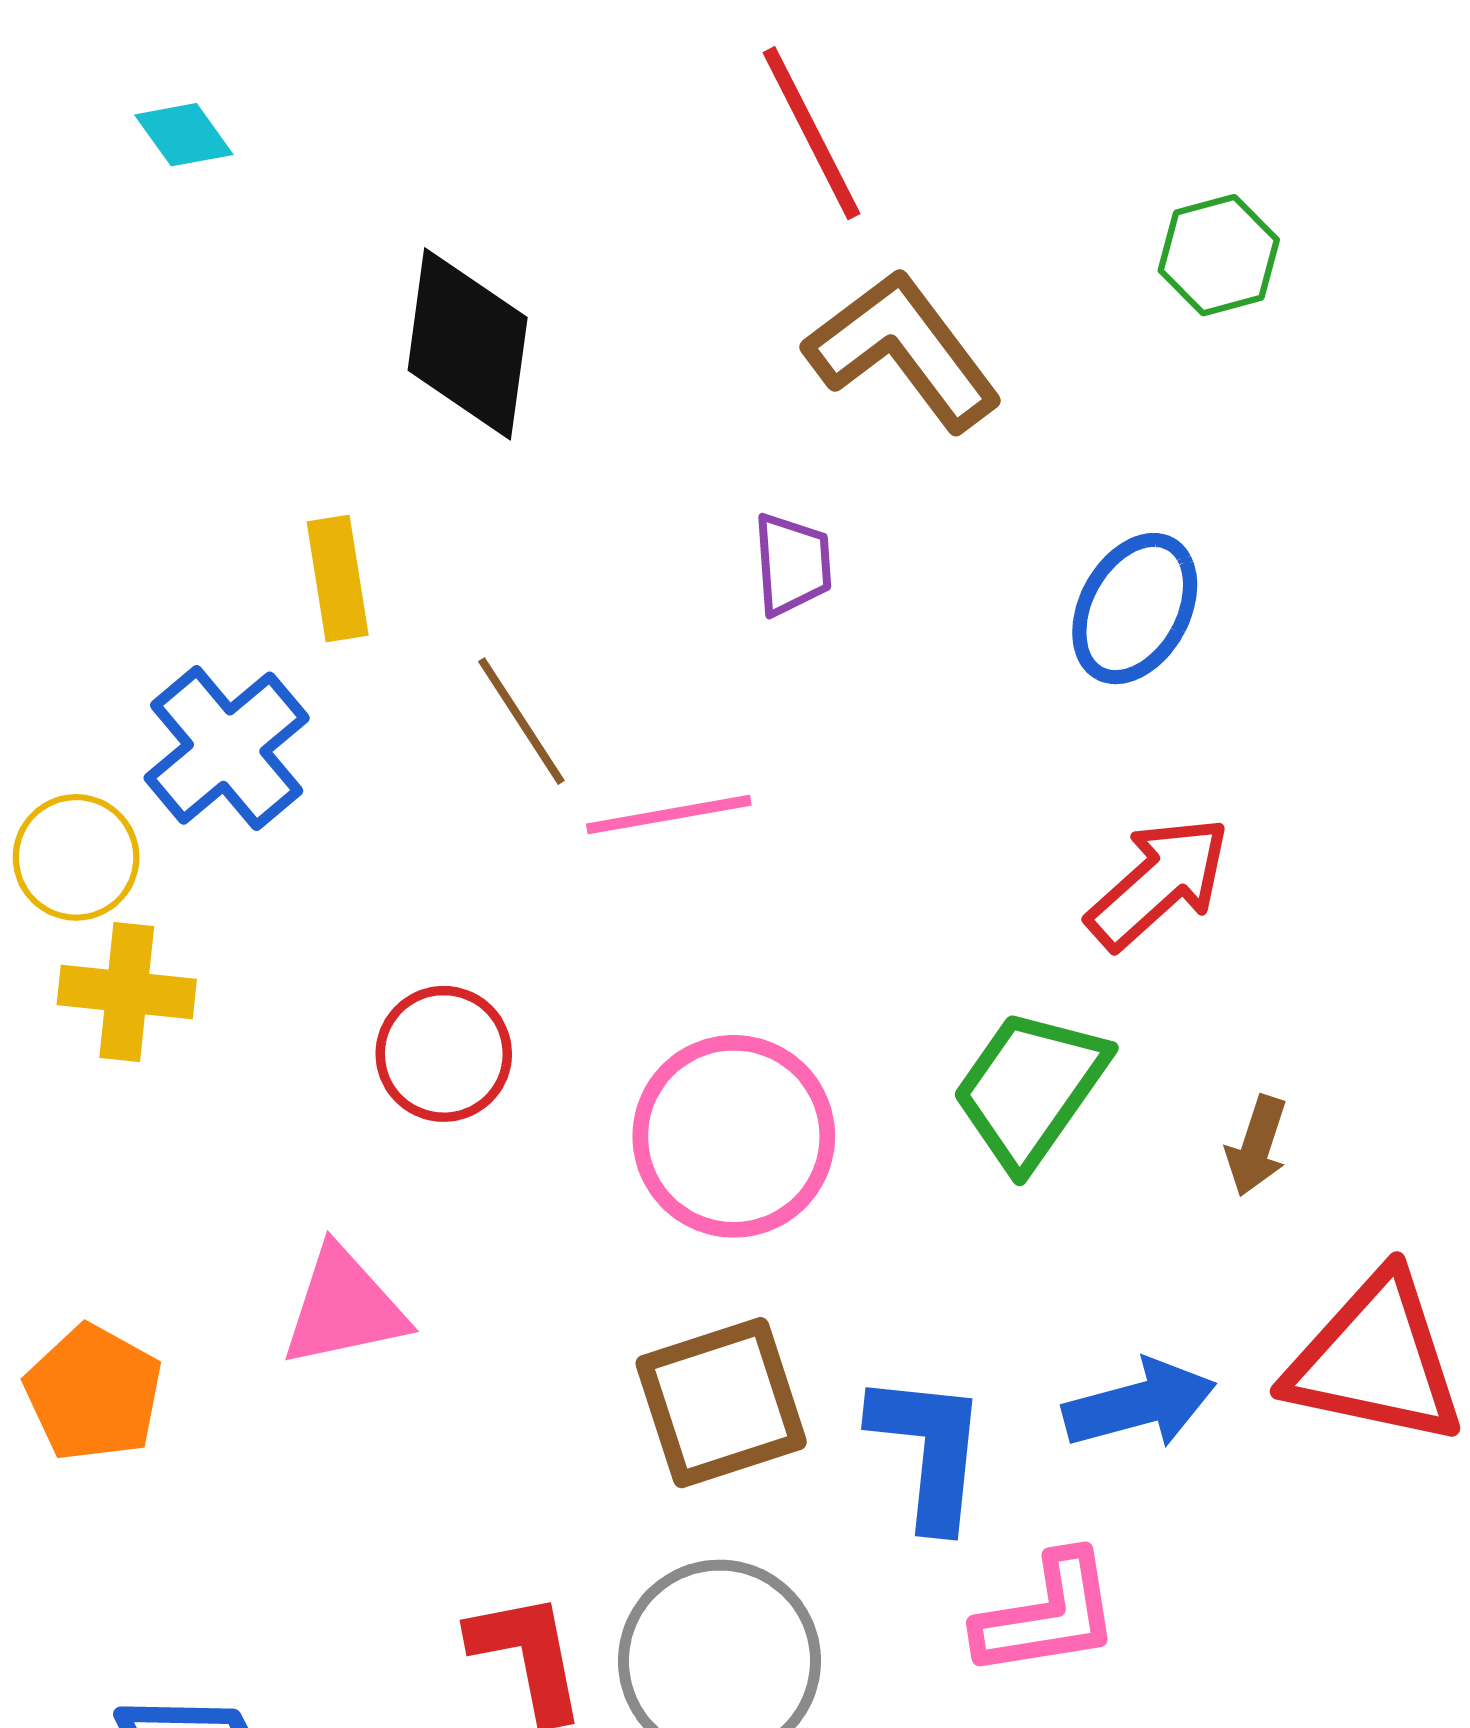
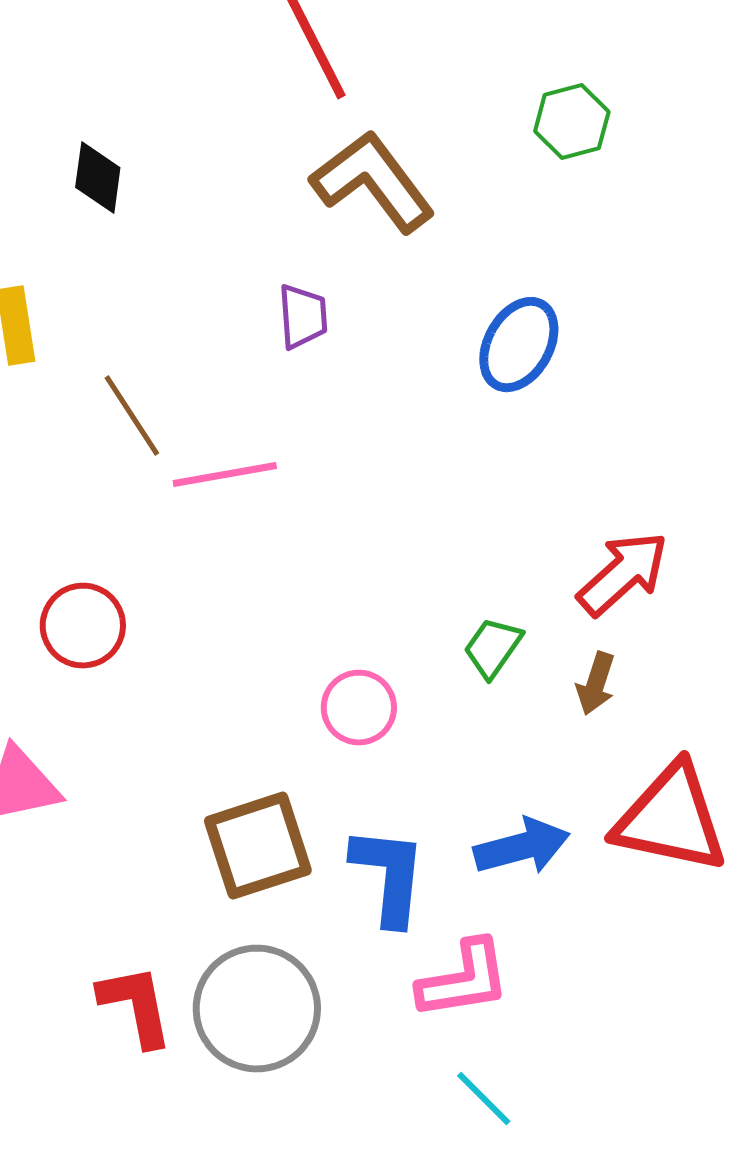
black diamond: (468, 344) -> (98, 178), size x0.6
red arrow: (1158, 883) -> (623, 574), moved
green trapezoid: (1030, 1089) -> (493, 648), moved, size x0.6
pink circle: (734, 1136) -> (359, 708), moved, size x0.6

